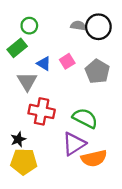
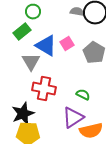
blue triangle: (44, 64) -> (46, 46), size x1.6
green semicircle: (85, 118) -> (83, 95), size x0.6
black star: (18, 139) -> (23, 114), size x1.6

